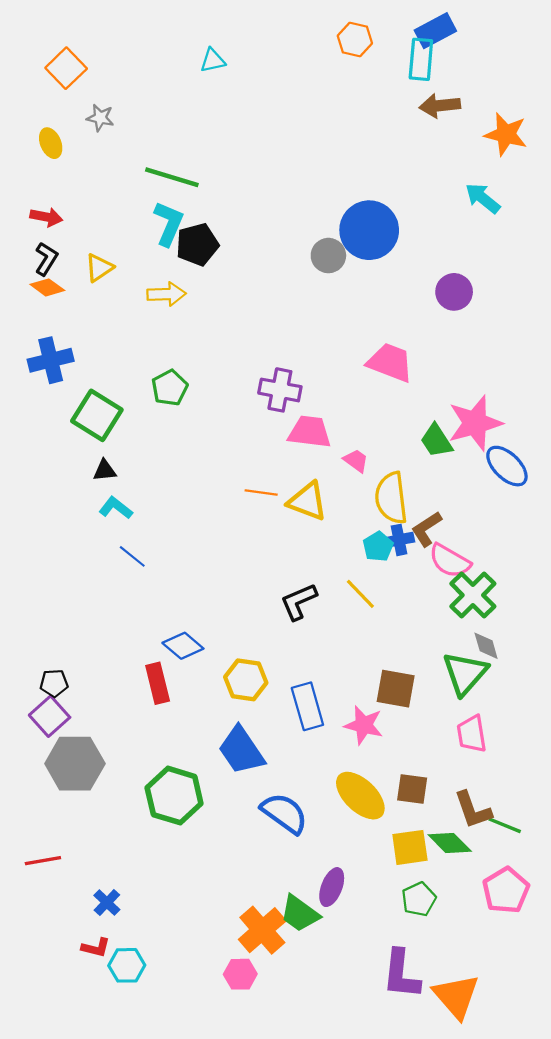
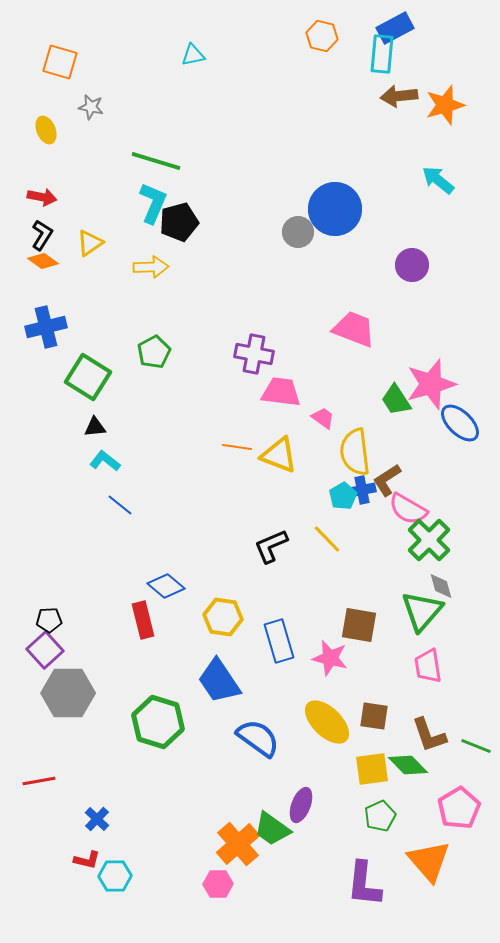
orange square: (66, 68) -> (60, 62), turned -30
orange star: (506, 134) -> (445, 105), moved, turned -30
green line: (505, 825) -> (476, 746), moved
orange triangle: (456, 996) -> (429, 861), moved

